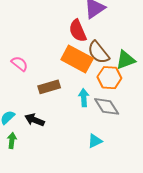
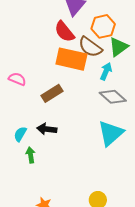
orange hexagon: (109, 78) -> (103, 26), moved
cyan arrow: (84, 98) -> (106, 71), moved, turned 42
cyan triangle: (95, 141) -> (111, 133), size x1.8

